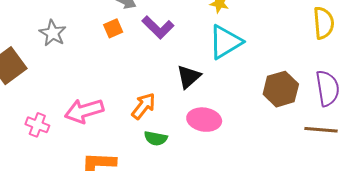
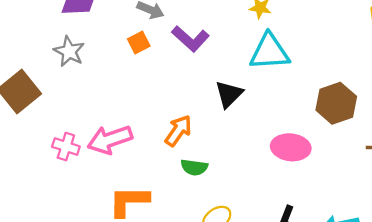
cyan triangle: (225, 42) -> (269, 52), turned 30
pink ellipse: (204, 120) -> (291, 147), moved
pink cross: (37, 125) -> (66, 147), moved

